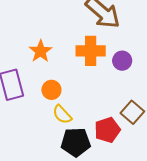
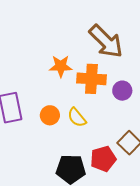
orange star: (41, 51) -> (61, 66), moved, turned 30
yellow semicircle: (62, 114) -> (77, 117), moved

